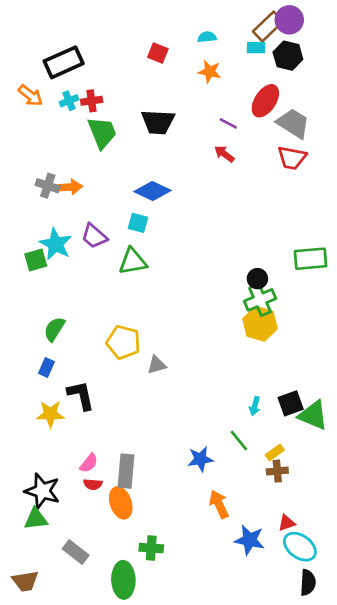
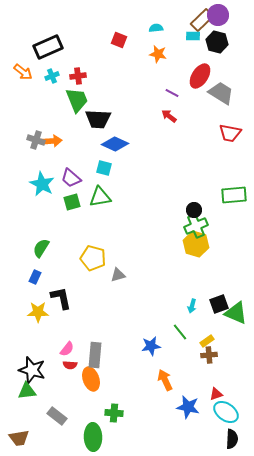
red cross: (92, 101) -> (78, 76), moved
black trapezoid: (158, 122) -> (98, 119), moved
red trapezoid: (292, 158) -> (230, 133), moved
green square: (36, 260) -> (72, 202), moved

